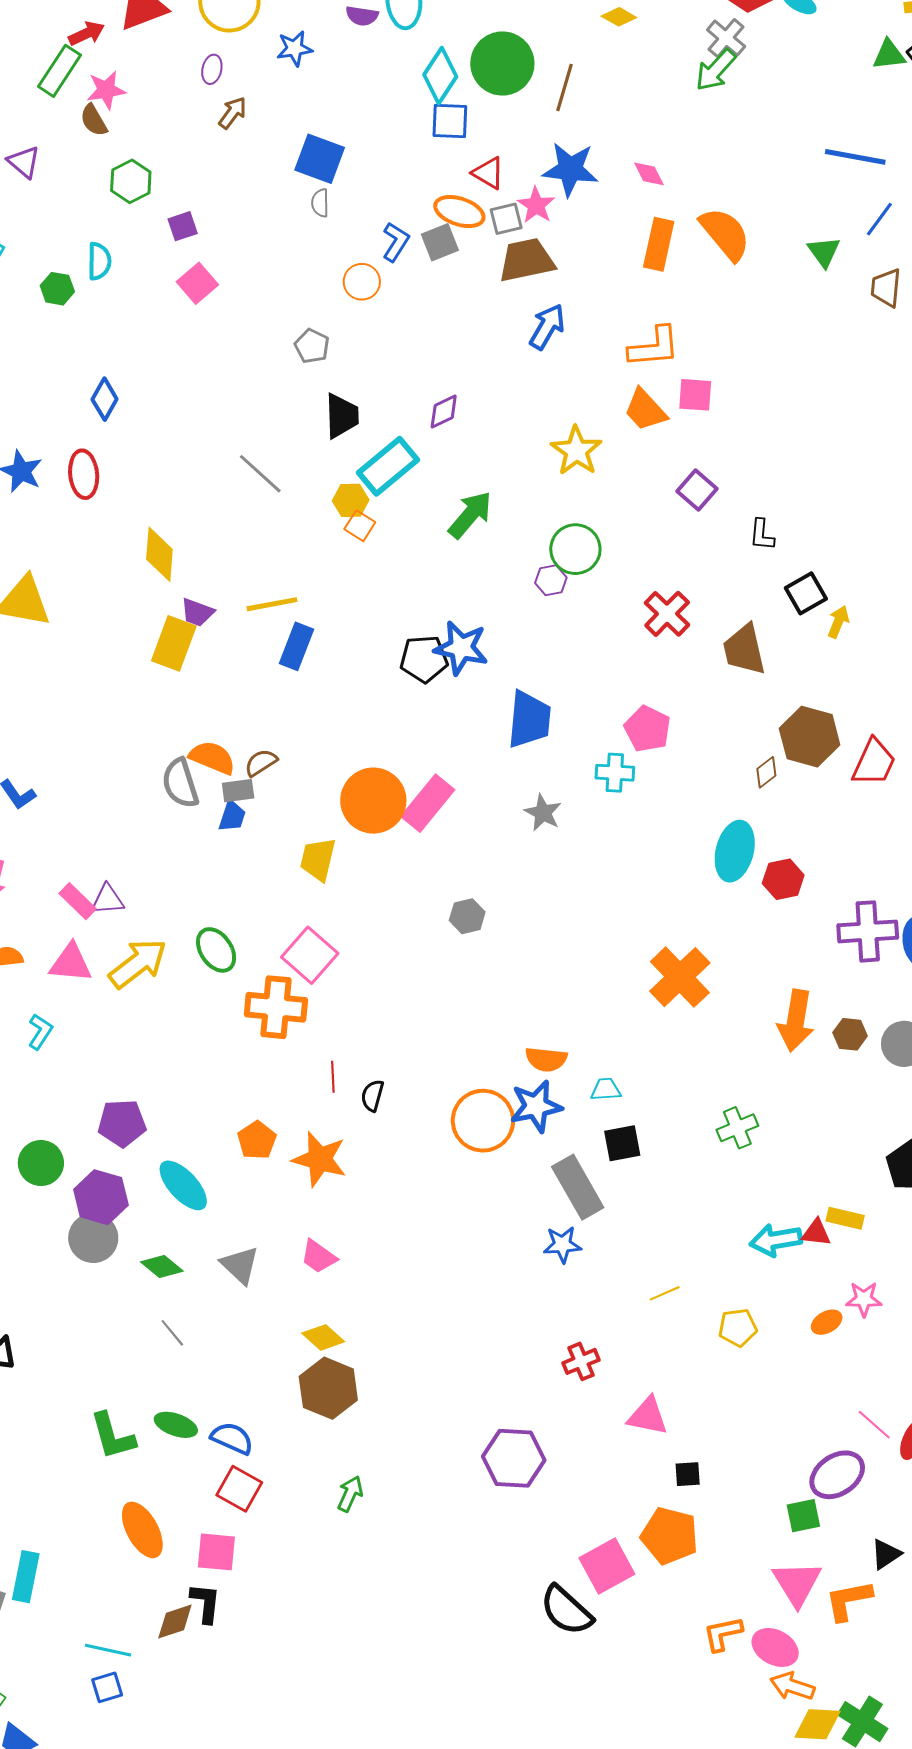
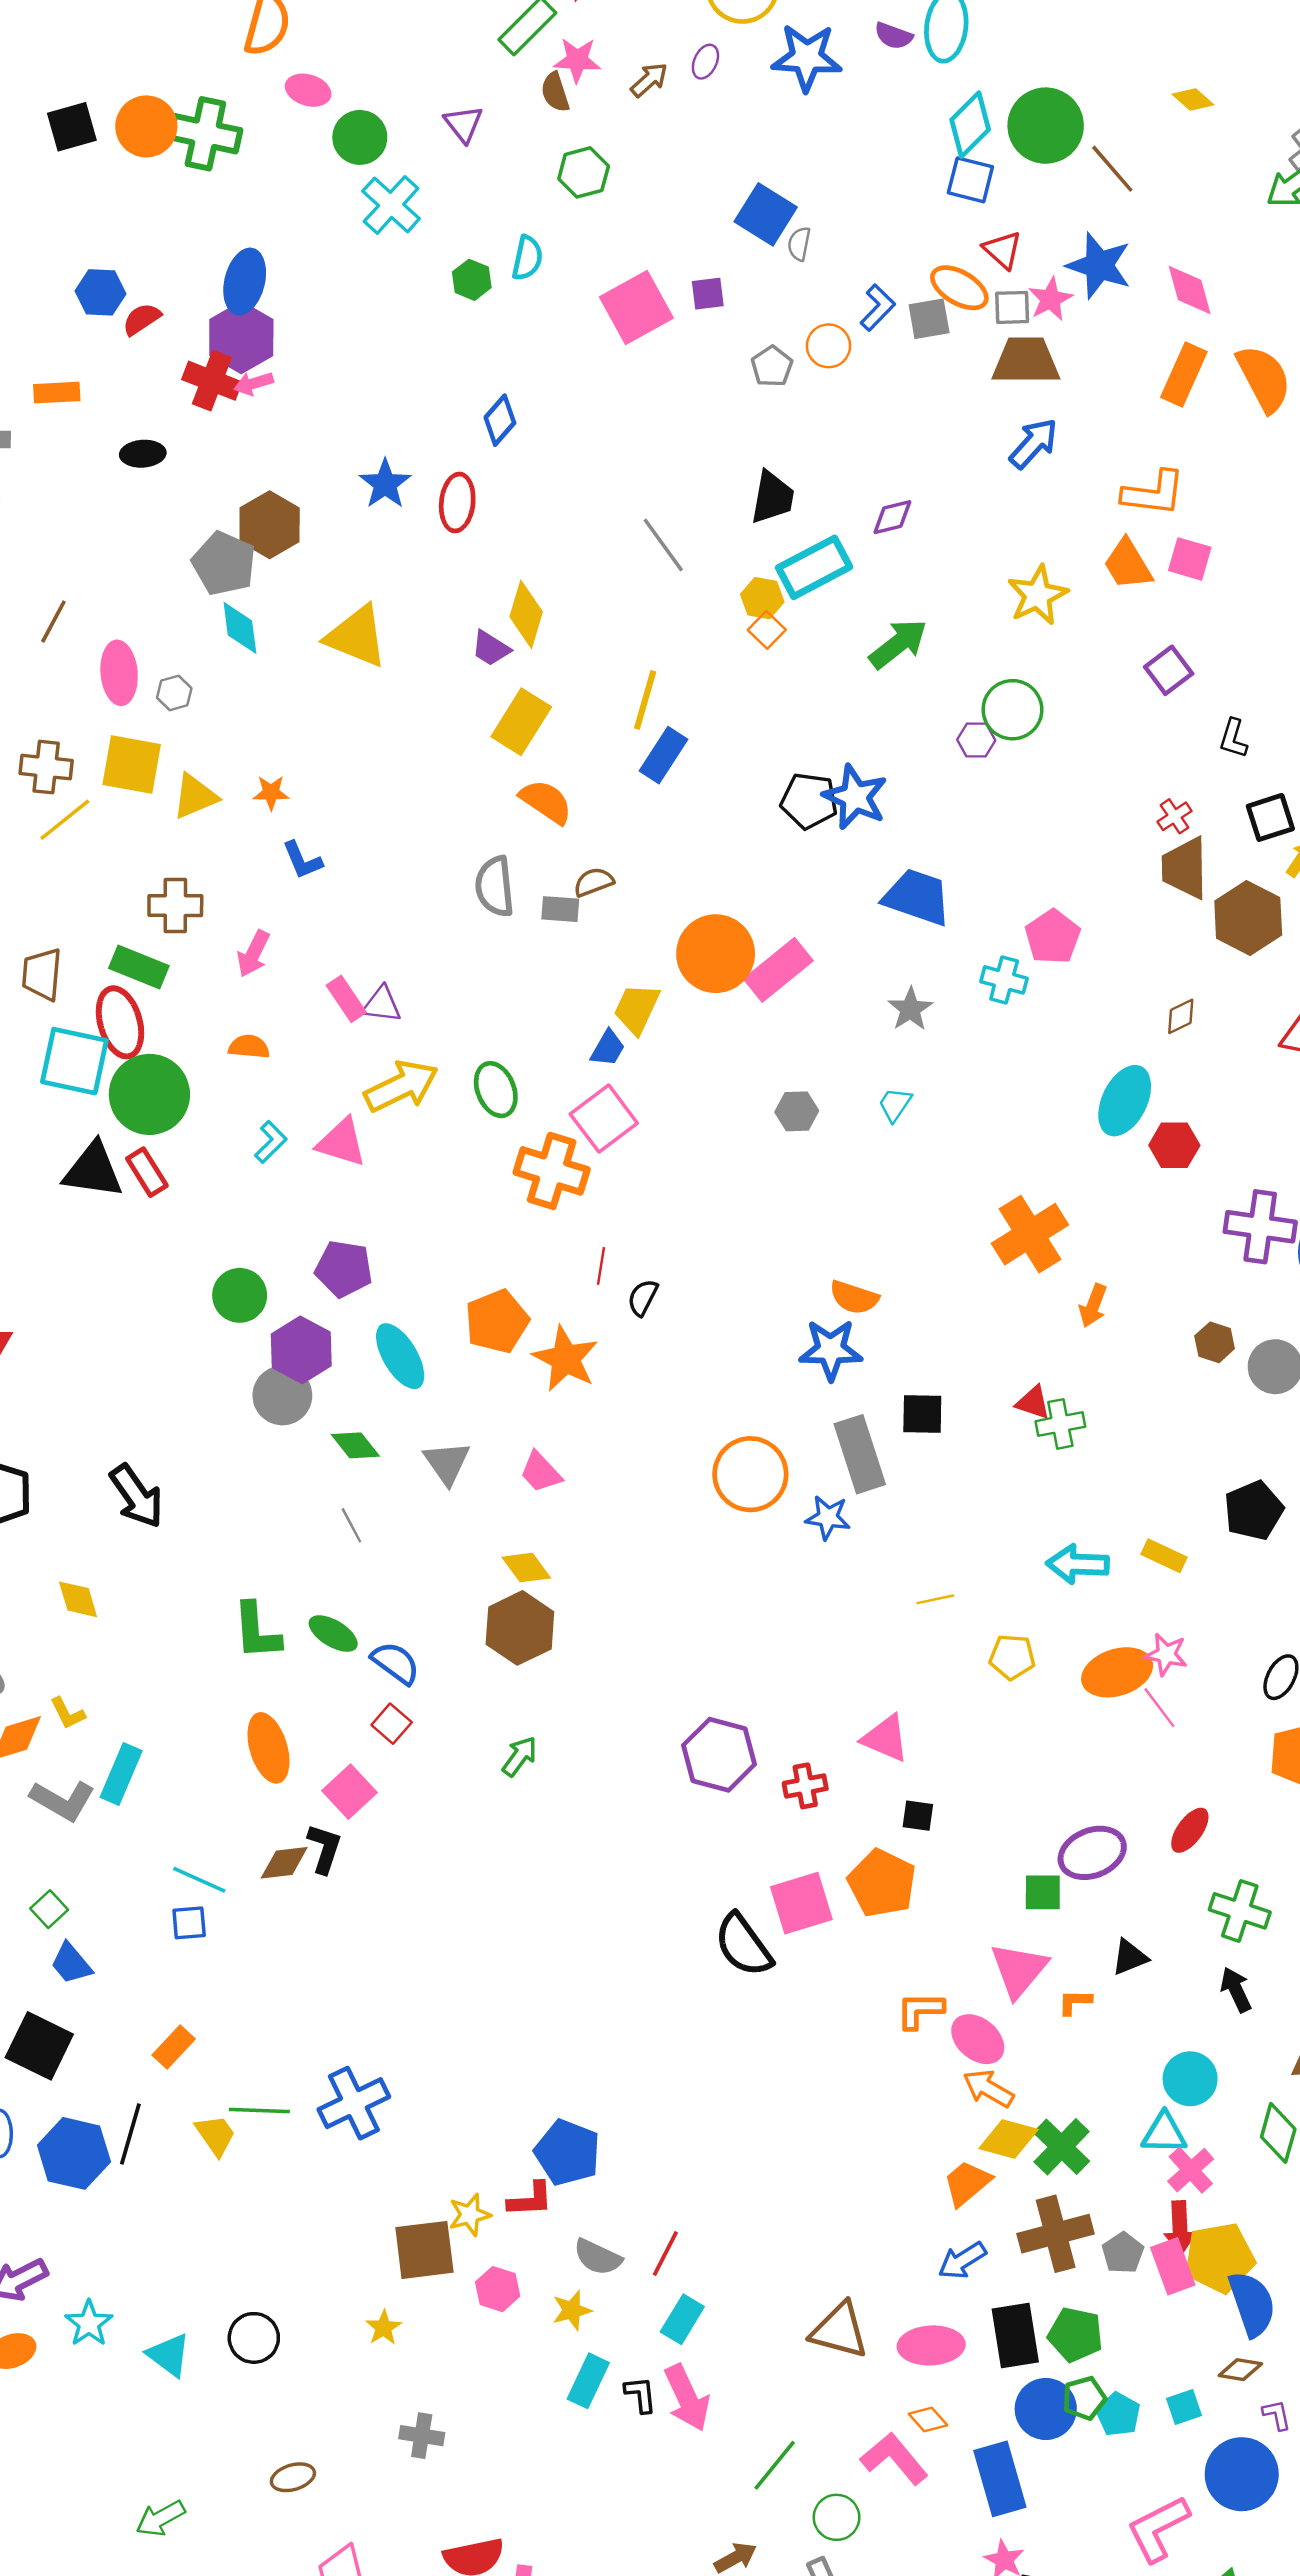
blue star: (294, 48) -> (807, 57), size x1.6
brown line: (565, 87) -> (1112, 169), turned -69
brown arrow: (233, 113) -> (649, 80), moved
blue square: (320, 159) -> (766, 214), moved
pink diamond: (649, 174) -> (1190, 290), size x1.4
purple square: (183, 226) -> (708, 294), moved
pink square: (197, 283) -> (636, 308), size x1.5
gray pentagon: (312, 346) -> (772, 366), moved
yellow line: (272, 604) -> (645, 700), turned -75
purple trapezoid: (197, 612) -> (491, 648), moved
red cross: (667, 614) -> (1174, 816), moved, size x0.6
blue trapezoid: (529, 719) -> (917, 897), turned -88
brown hexagon: (810, 737) -> (1248, 918), moved
orange semicircle: (212, 758) -> (546, 802), moved
blue trapezoid: (232, 816) -> (608, 1048), moved
pink triangle: (71, 963) -> (342, 1142), moved
orange arrow: (796, 1021) -> (1093, 1306), moved, size x0.6
cyan trapezoid: (606, 1089) -> (895, 1104), moved, turned -64
orange circle: (483, 1121) -> (750, 1474), moved
orange pentagon: (257, 1140) -> (497, 1321), size x1.4
red triangle: (816, 1233) -> (1033, 1403), moved
orange ellipse: (827, 1322) -> (1117, 1672), size x1.8
red cross: (581, 1361) -> (805, 1786), moved
pink line: (874, 1425) -> (1159, 1708), moved
red square: (239, 1489) -> (392, 1724), size x0.7
pink square: (216, 1552) -> (349, 1792), turned 30
orange L-shape: (848, 1600) -> (1075, 2002), size x0.6

